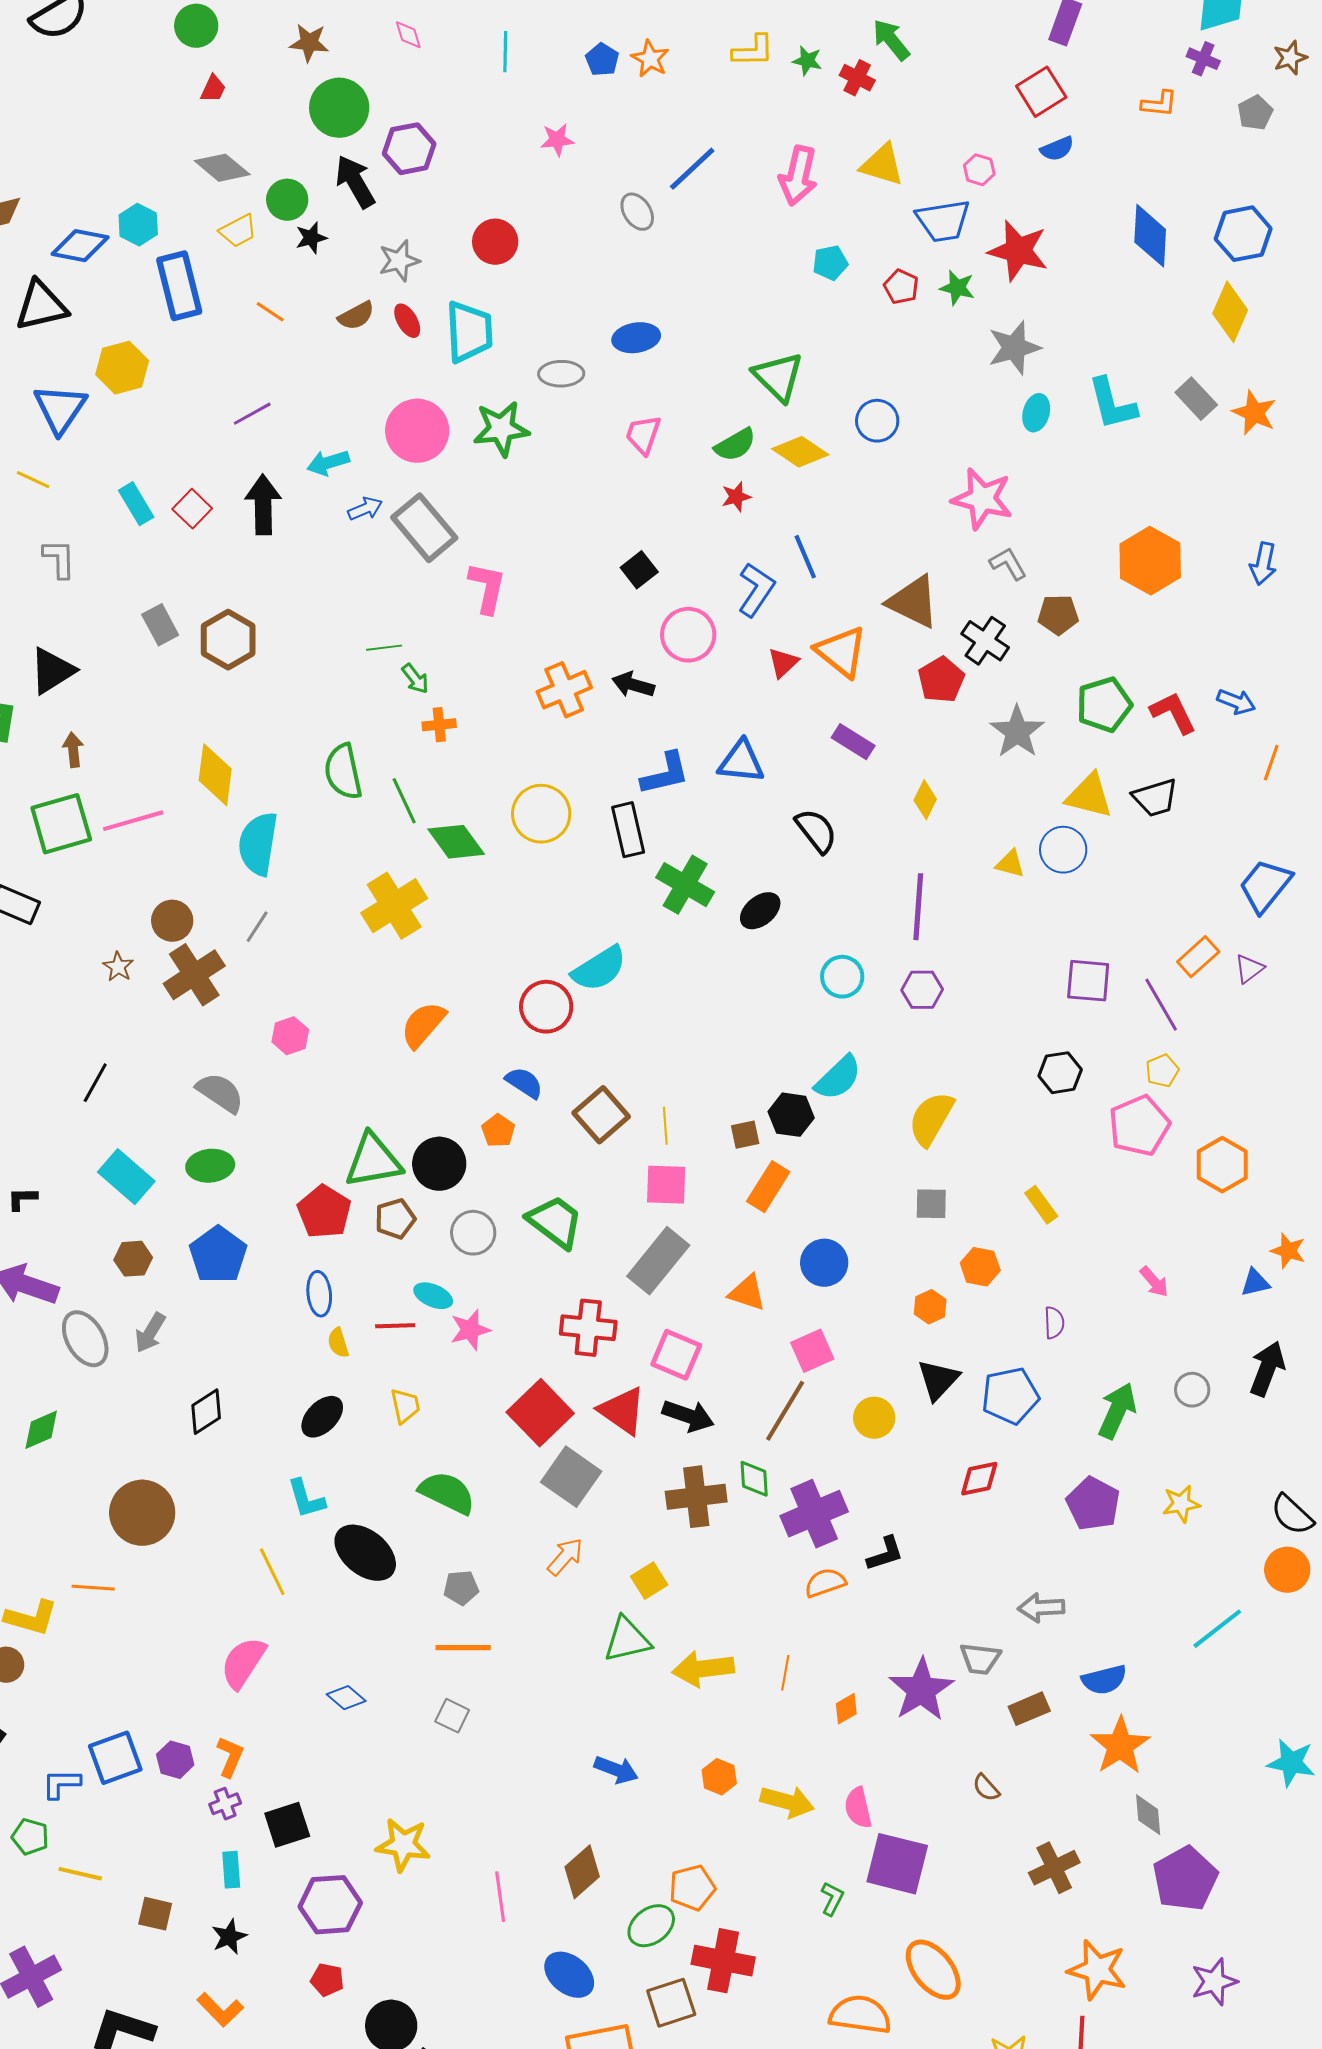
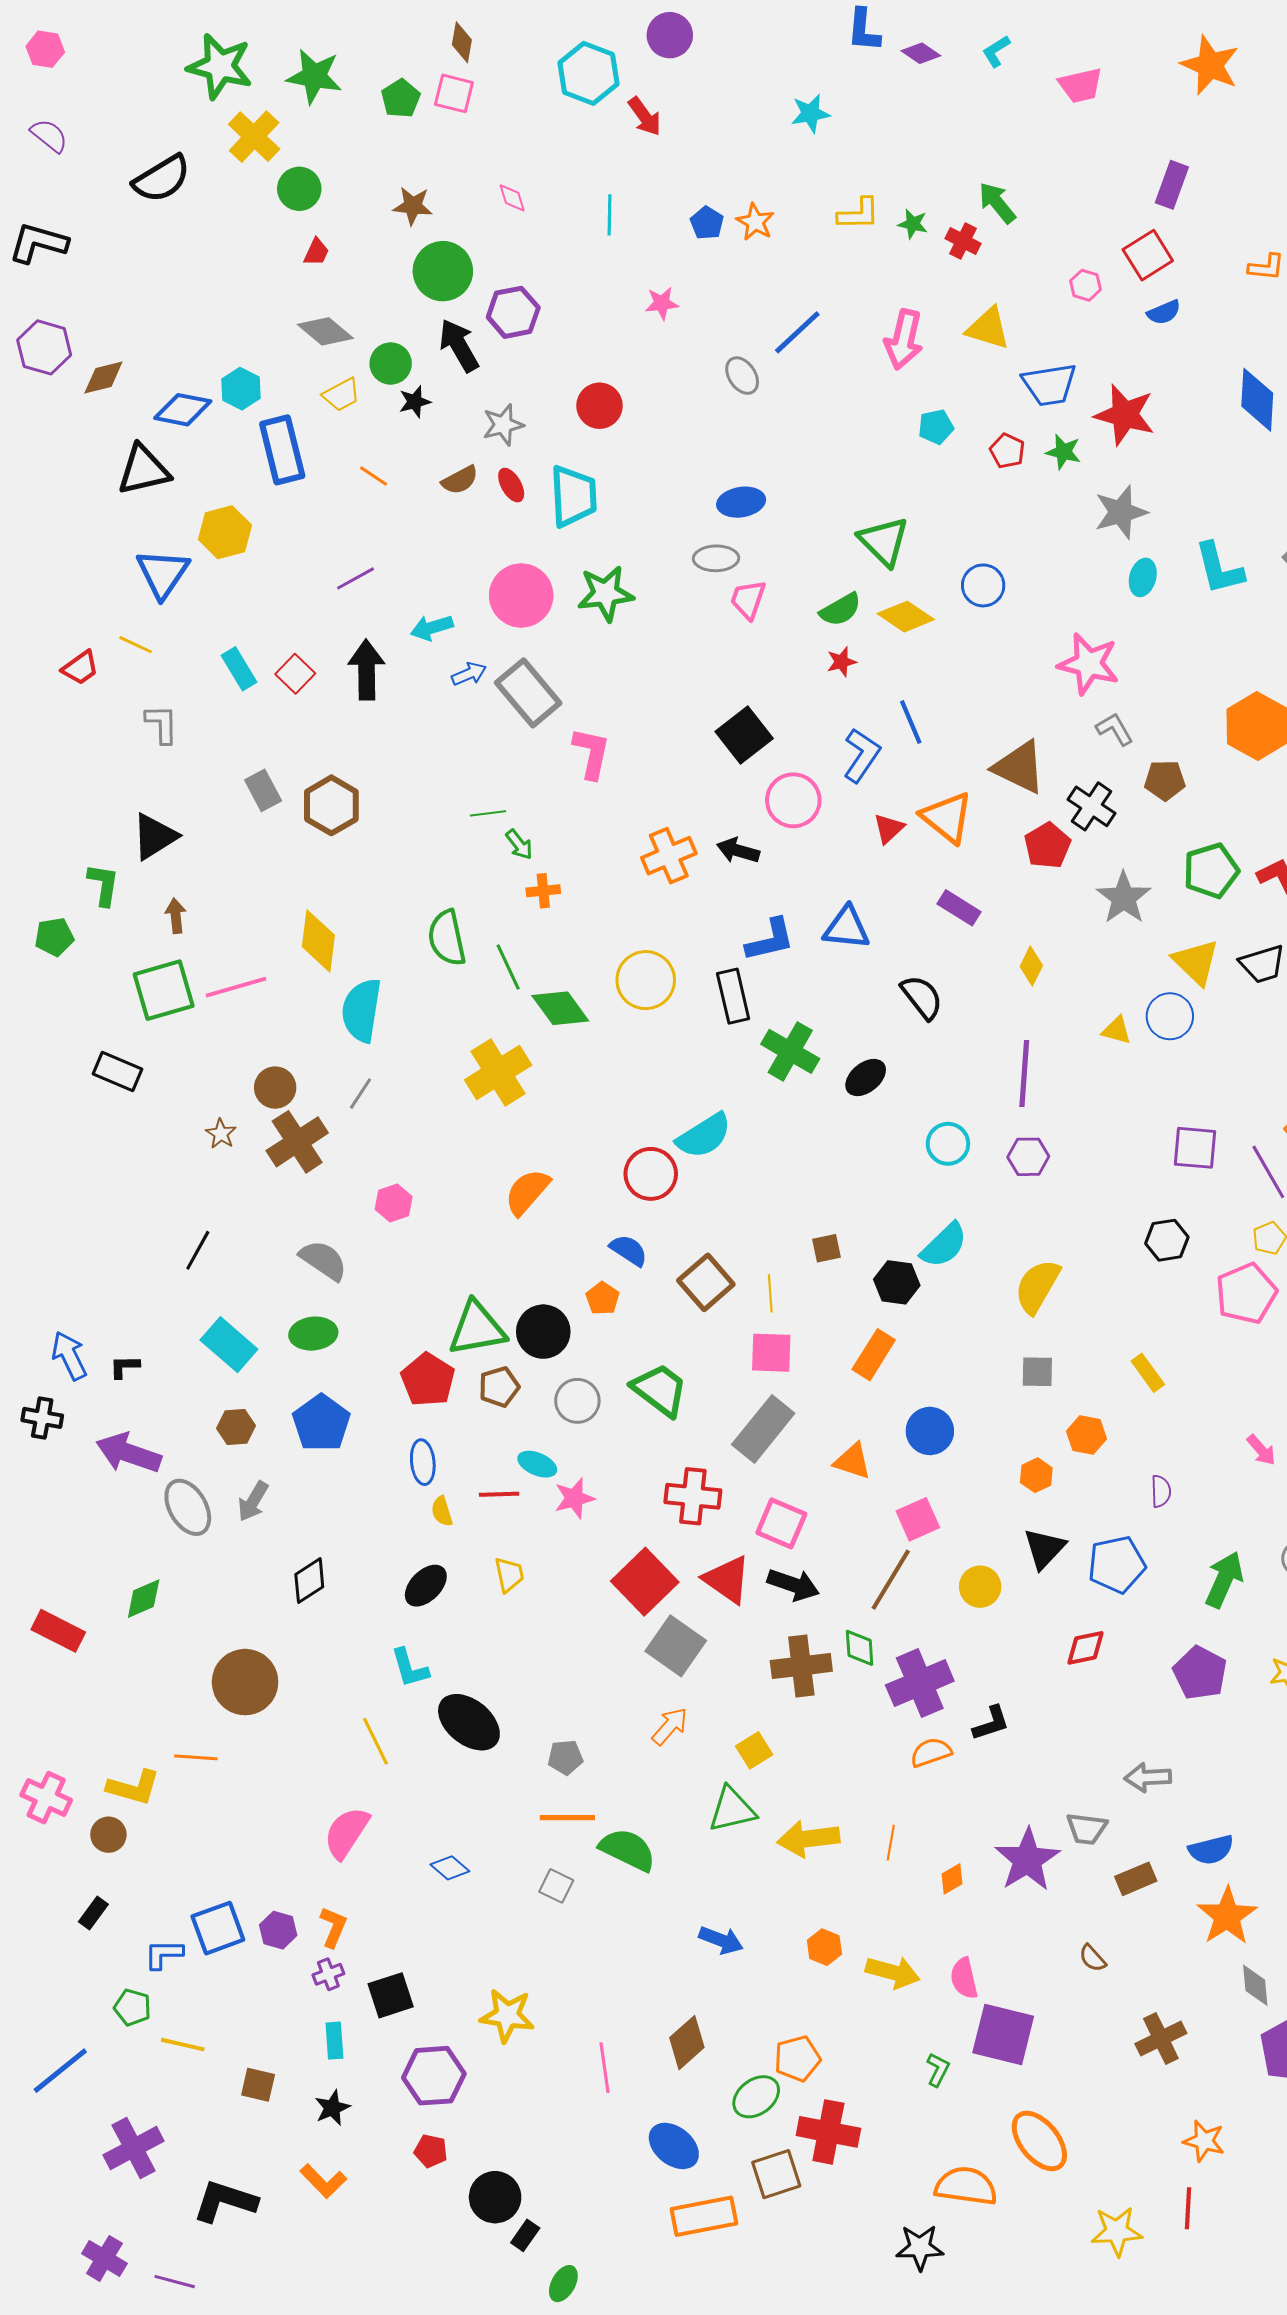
pink hexagon: (979, 170) -> (1086, 285), moved
gray ellipse: (561, 374) -> (716, 558), moved
black square: (639, 570) -> (744, 735), size x1.5
yellow triangle: (1089, 796) -> (1196, 962), turned 30
brown square: (745, 1135) -> (826, 1248), moved
green semicircle: (447, 1493) -> (628, 1850), moved
orange star: (1097, 1970) -> (1204, 2141), size x0.7

